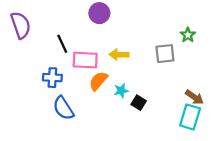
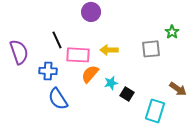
purple semicircle: (21, 25) -> (19, 52), moved
cyan rectangle: (190, 117) -> (155, 111), moved

